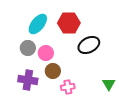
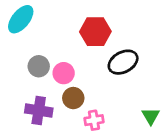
cyan ellipse: (38, 24) -> (21, 19), moved

